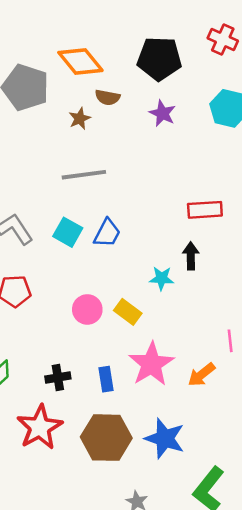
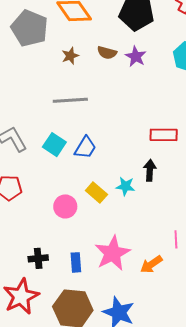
brown semicircle: (108, 97) -> (107, 53), moved
yellow rectangle: (128, 312) -> (96, 192), moved

